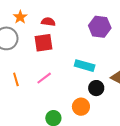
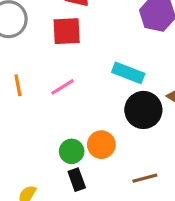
black circle: (96, 88) -> (143, 110), size x1.5
orange circle: (81, 107) -> (101, 145), moved

